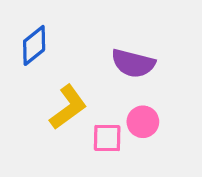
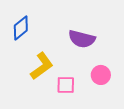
pink circle: (143, 122) -> (101, 75), moved

